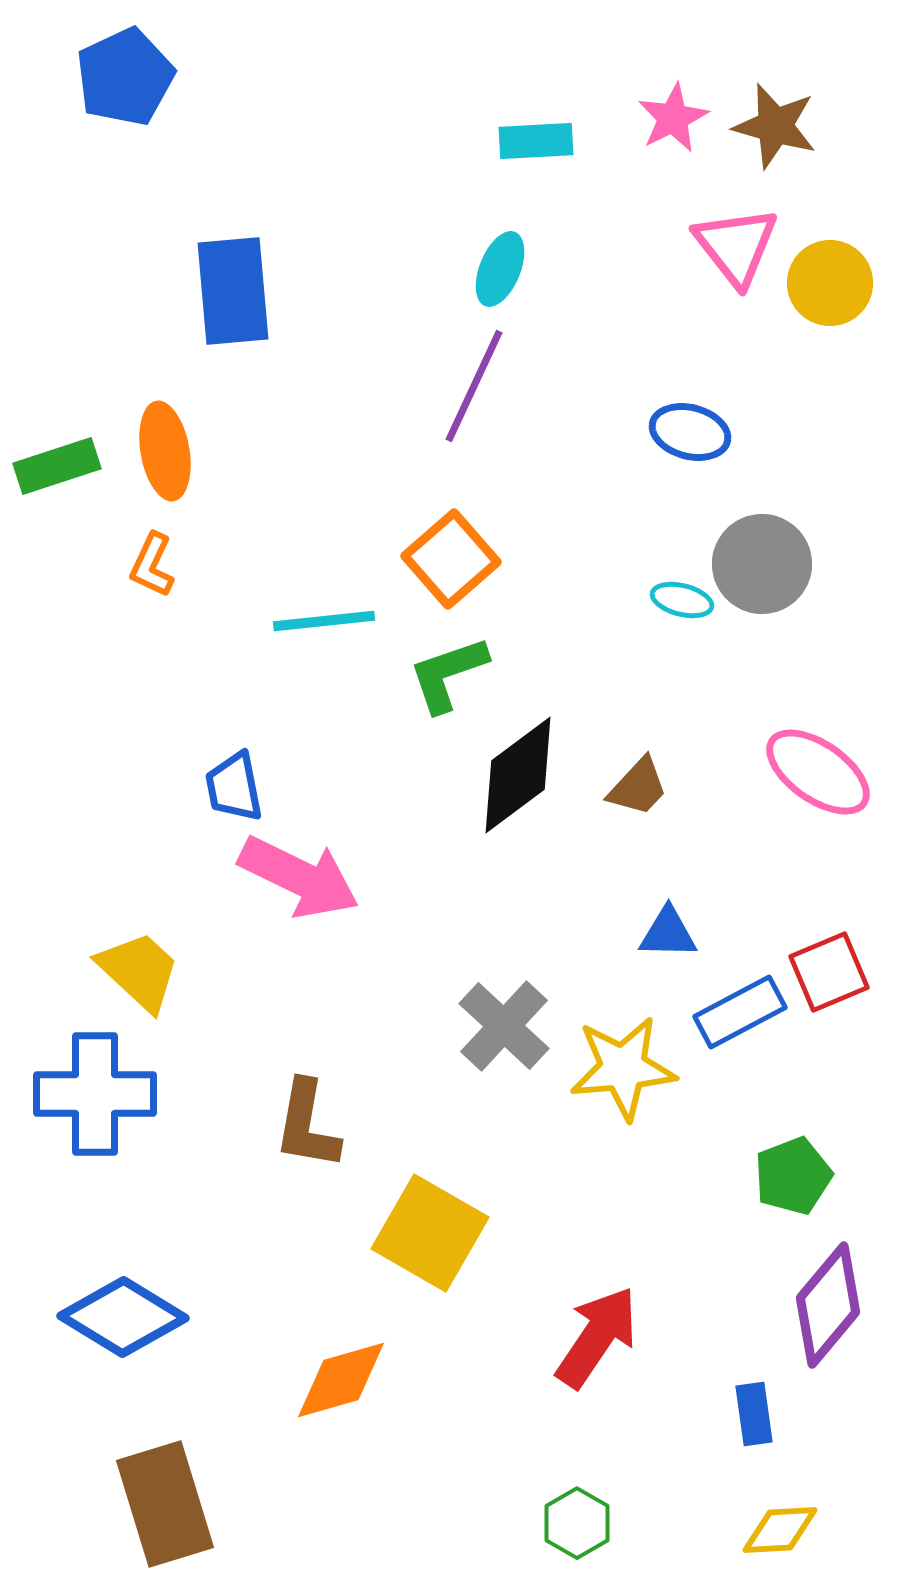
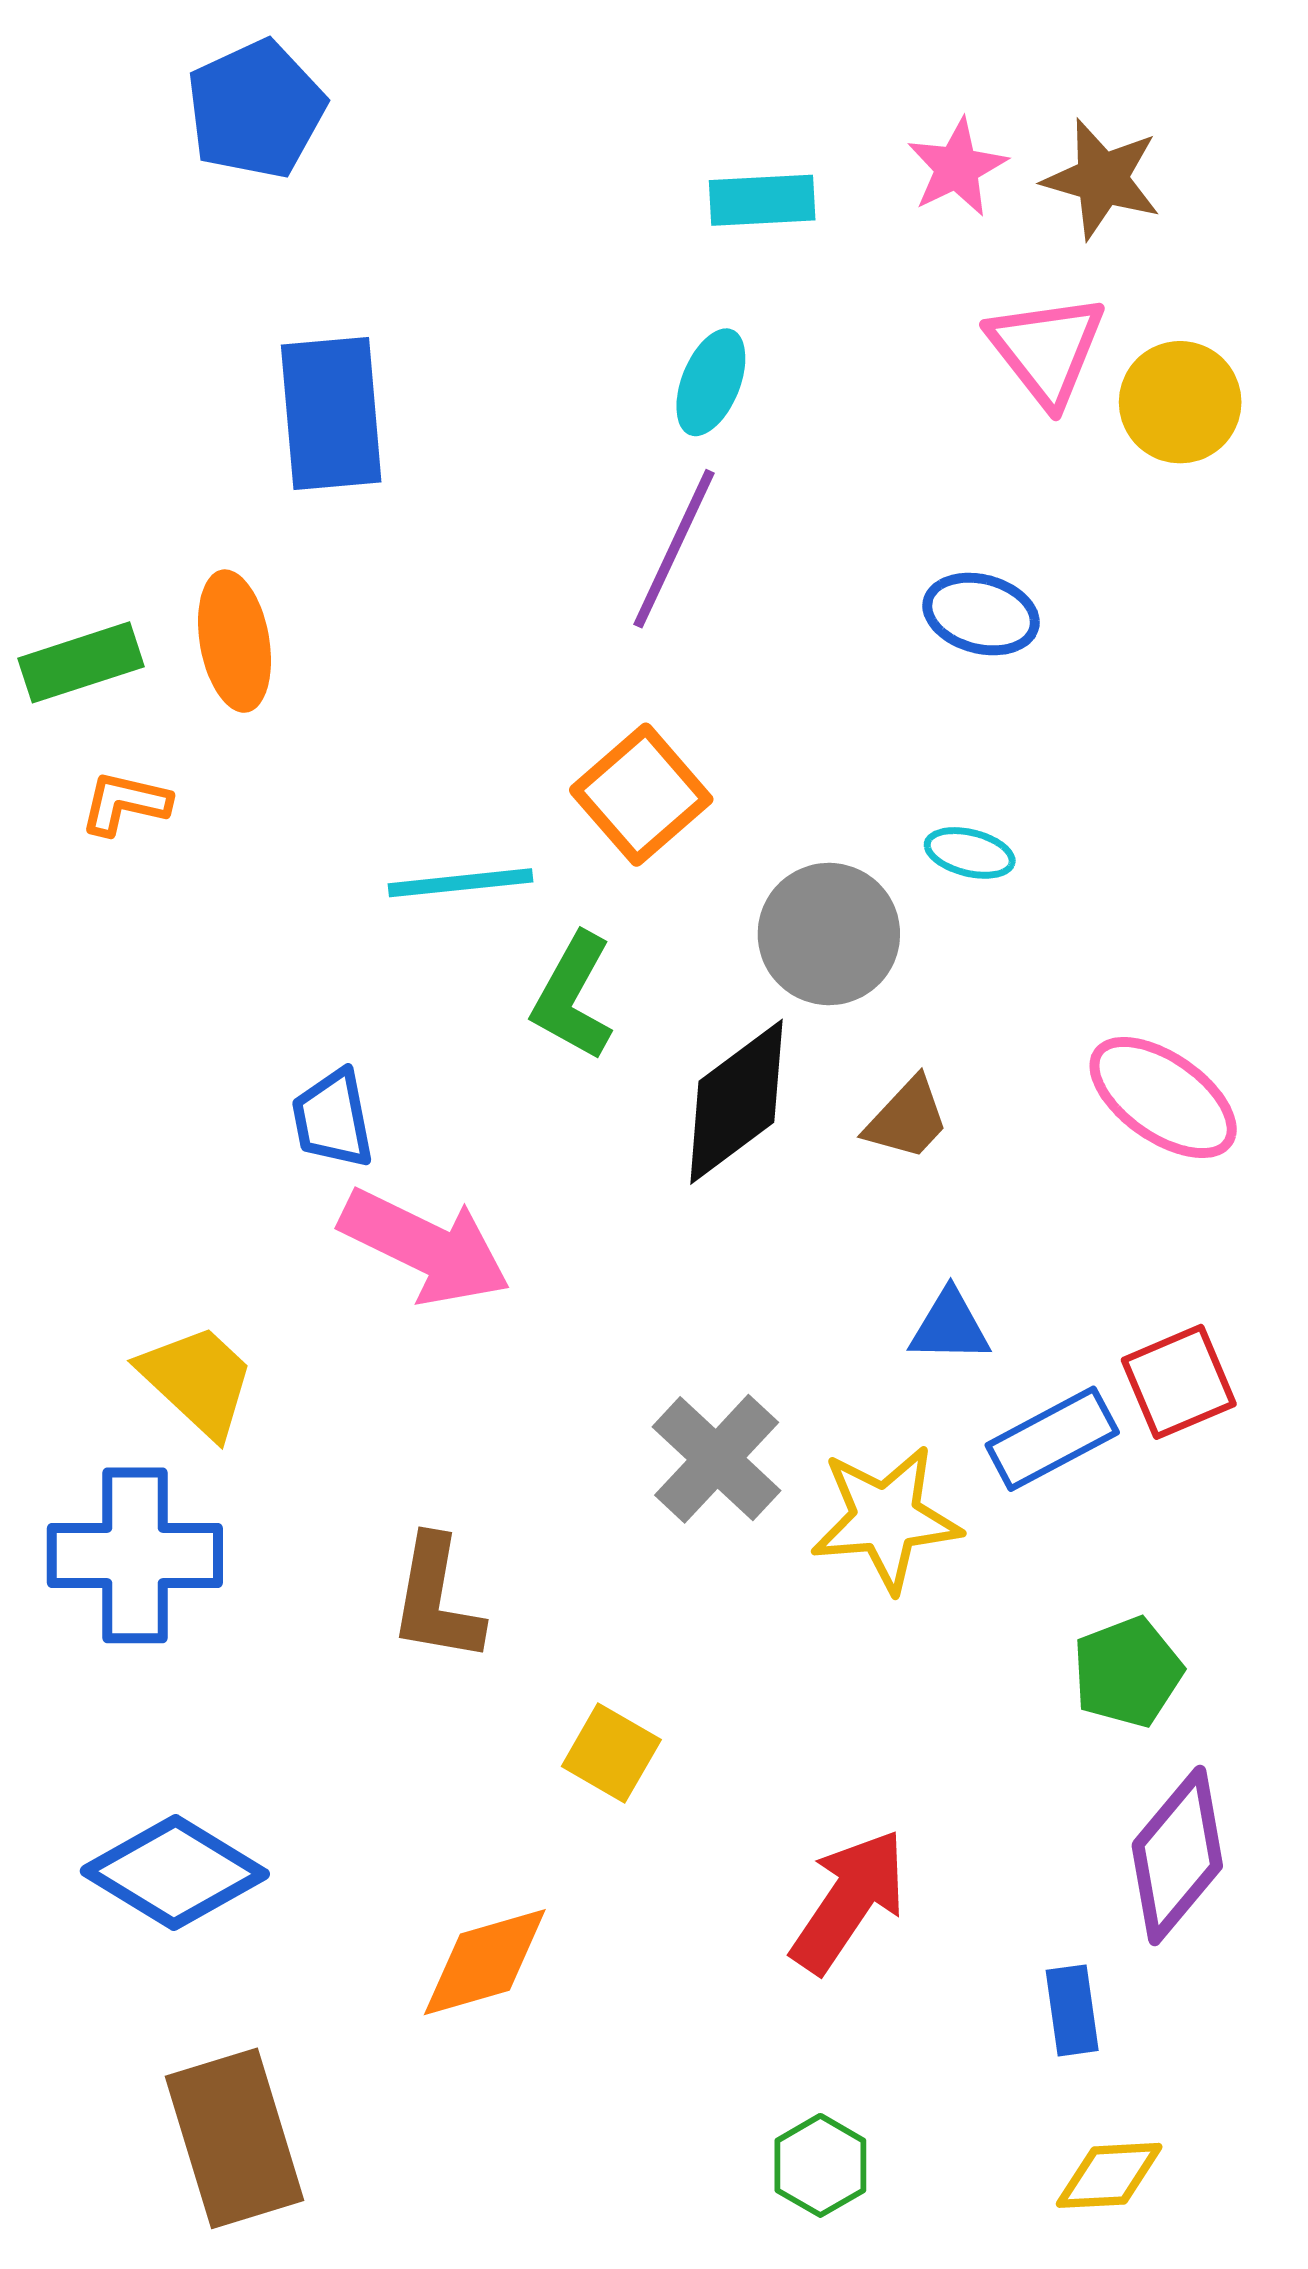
blue pentagon: (125, 77) -> (256, 109), moved
gray circle: (762, 564) -> (829, 934), moved
orange L-shape: (152, 565) -> (125, 803), moved, turned 78
green L-shape: (448, 674) -> (573, 997), moved, turned -42
yellow square: (430, 1233) -> (611, 1753), size x0.6

